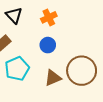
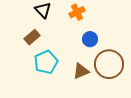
blue circle: (48, 45) -> (90, 39), moved

